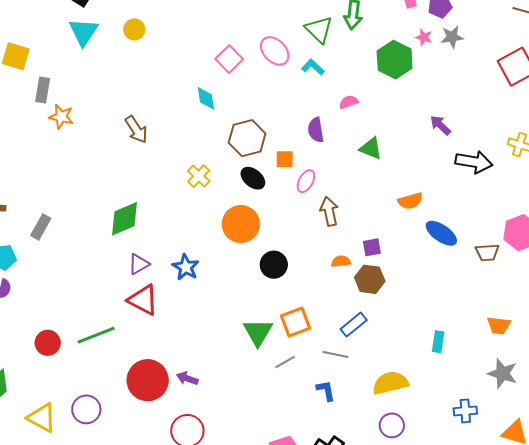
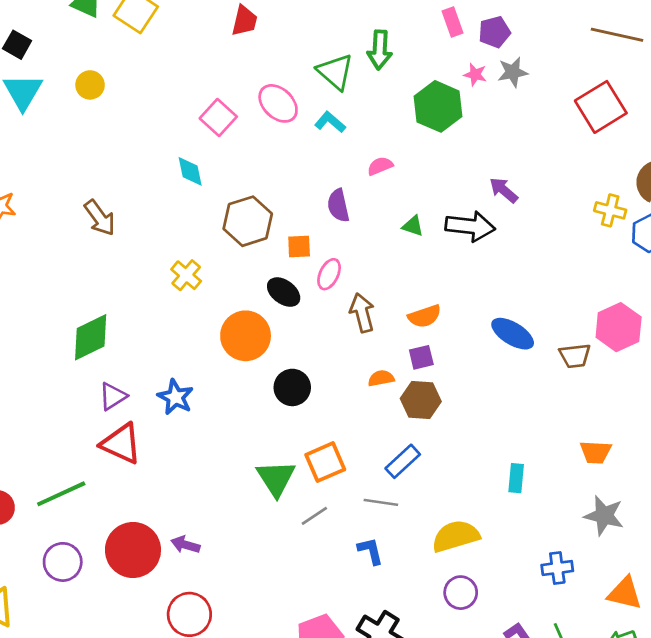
green triangle: (371, 148) -> (413, 226), size x0.7
black arrow: (474, 162) -> (470, 226), moved
black ellipse: (253, 178) -> (284, 292), moved
orange semicircle: (410, 201) -> (425, 316), moved
purple circle: (86, 409) -> (63, 562), moved

